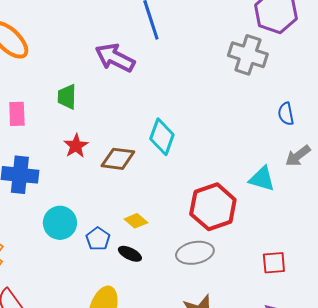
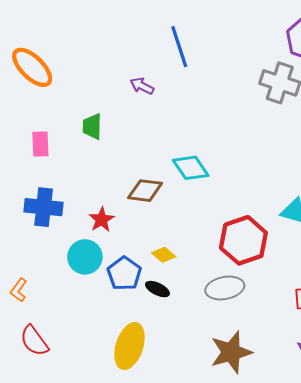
purple arrow: (115, 58) -> (142, 86), size x0.6
cyan diamond: (162, 137) -> (191, 168), turned -54
red star: (76, 146) -> (102, 220), moved
blue pentagon: (98, 239) -> (124, 273), size x1.4

